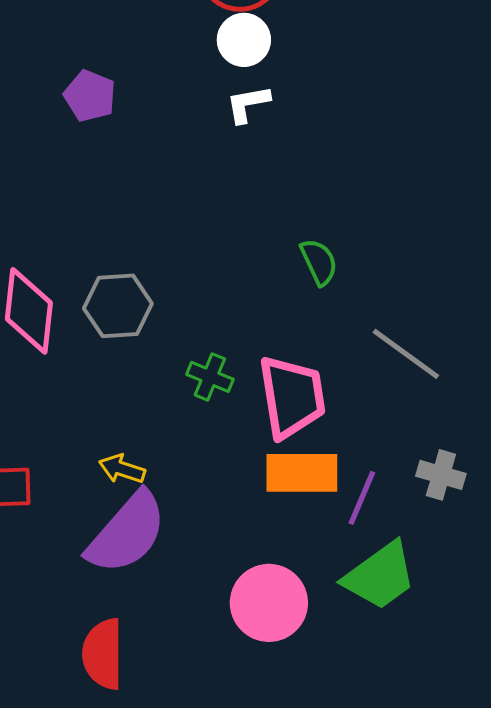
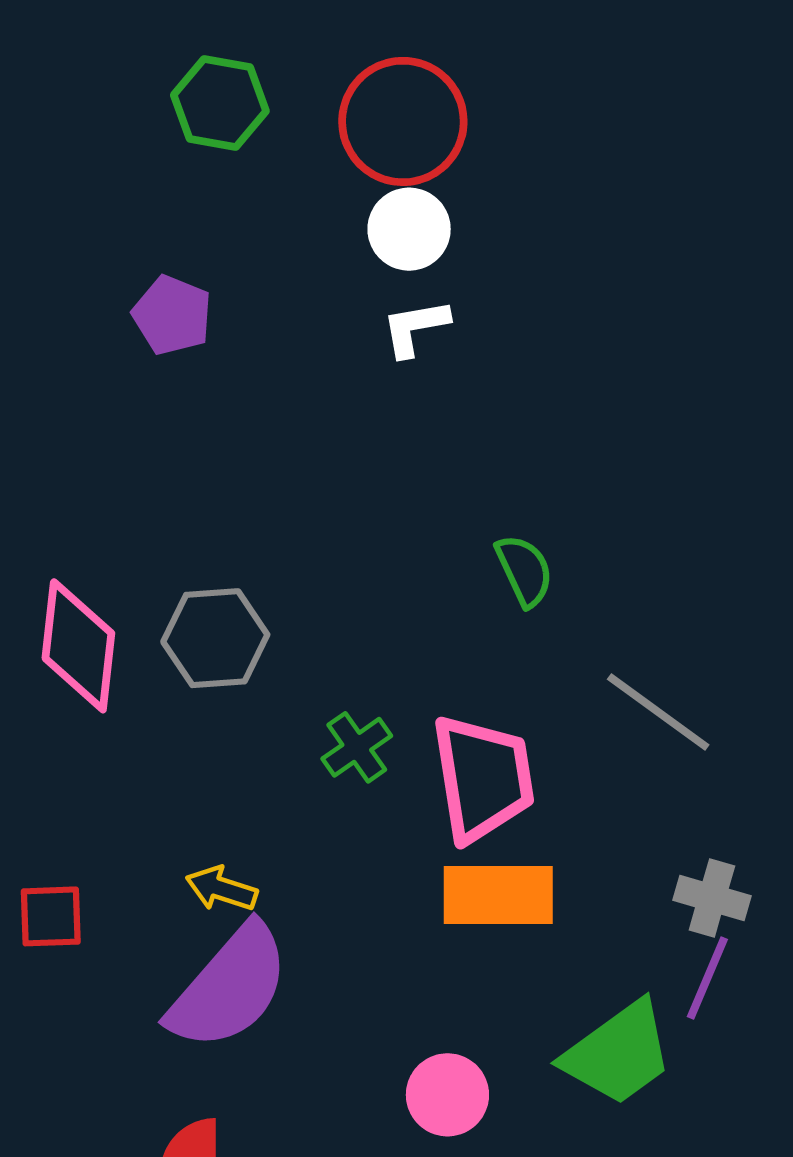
green cross: (210, 377) -> (357, 747), turned 33
purple line: (362, 498) -> (707, 978), moved
pink circle: (269, 603) -> (447, 1095), size x0.7

